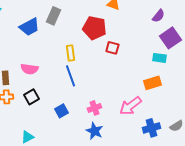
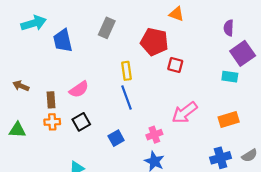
purple semicircle: (158, 16) -> (229, 28), turned 144
blue trapezoid: (29, 27) -> (63, 41), moved, turned 105
pink semicircle: (29, 69) -> (79, 89), turned -42
orange rectangle: (152, 83) -> (229, 120), moved
pink arrow: (130, 106) -> (185, 113), moved

